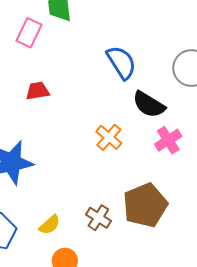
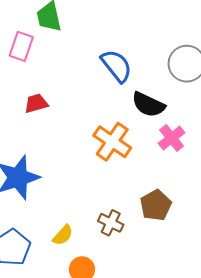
orange cross: (109, 137) -> (112, 142), size x1.4
brown pentagon: (145, 205) -> (156, 205), size x0.7

